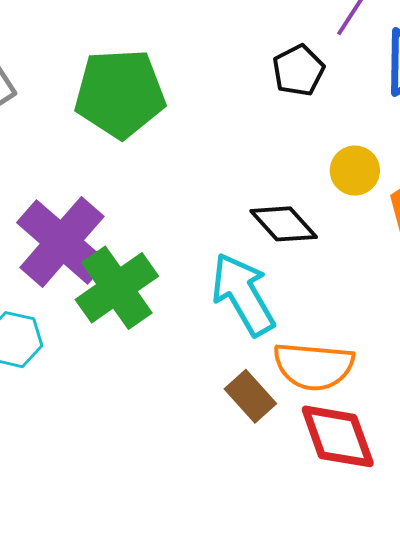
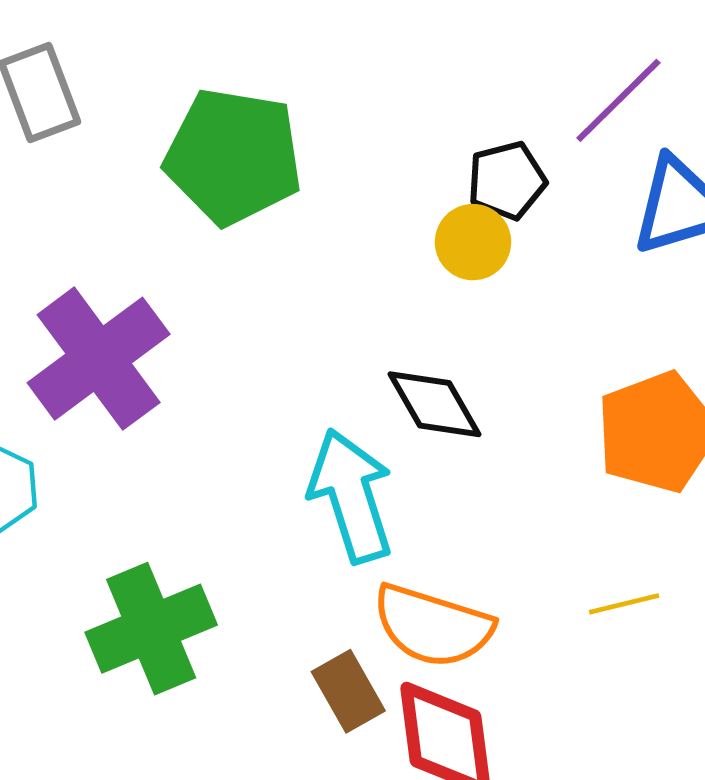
yellow circle: (355, 171) -> (473, 242), moved
green cross: (117, 288) -> (151, 629), moved
brown rectangle: (250, 396) -> (348, 691), moved

